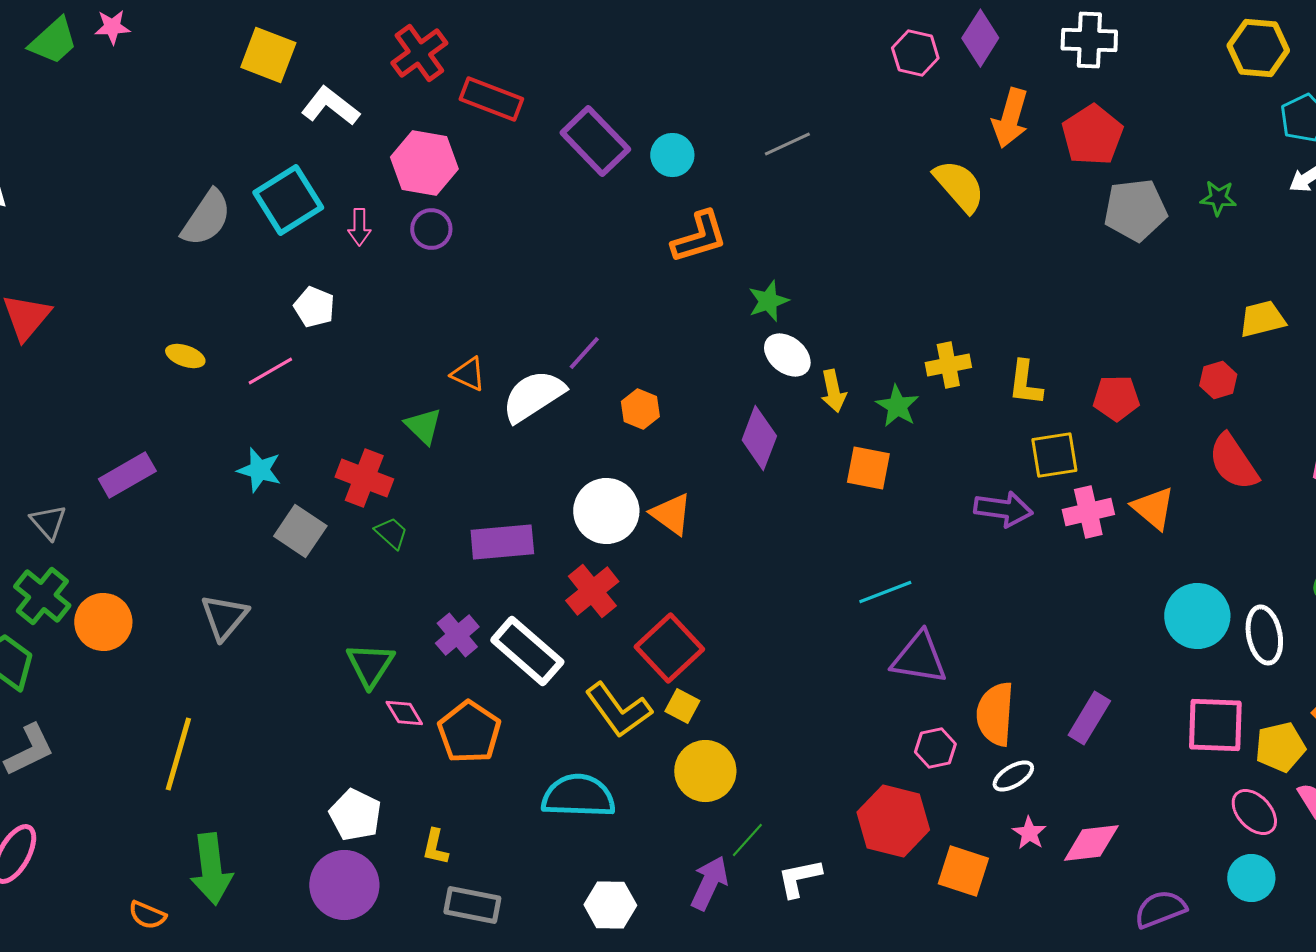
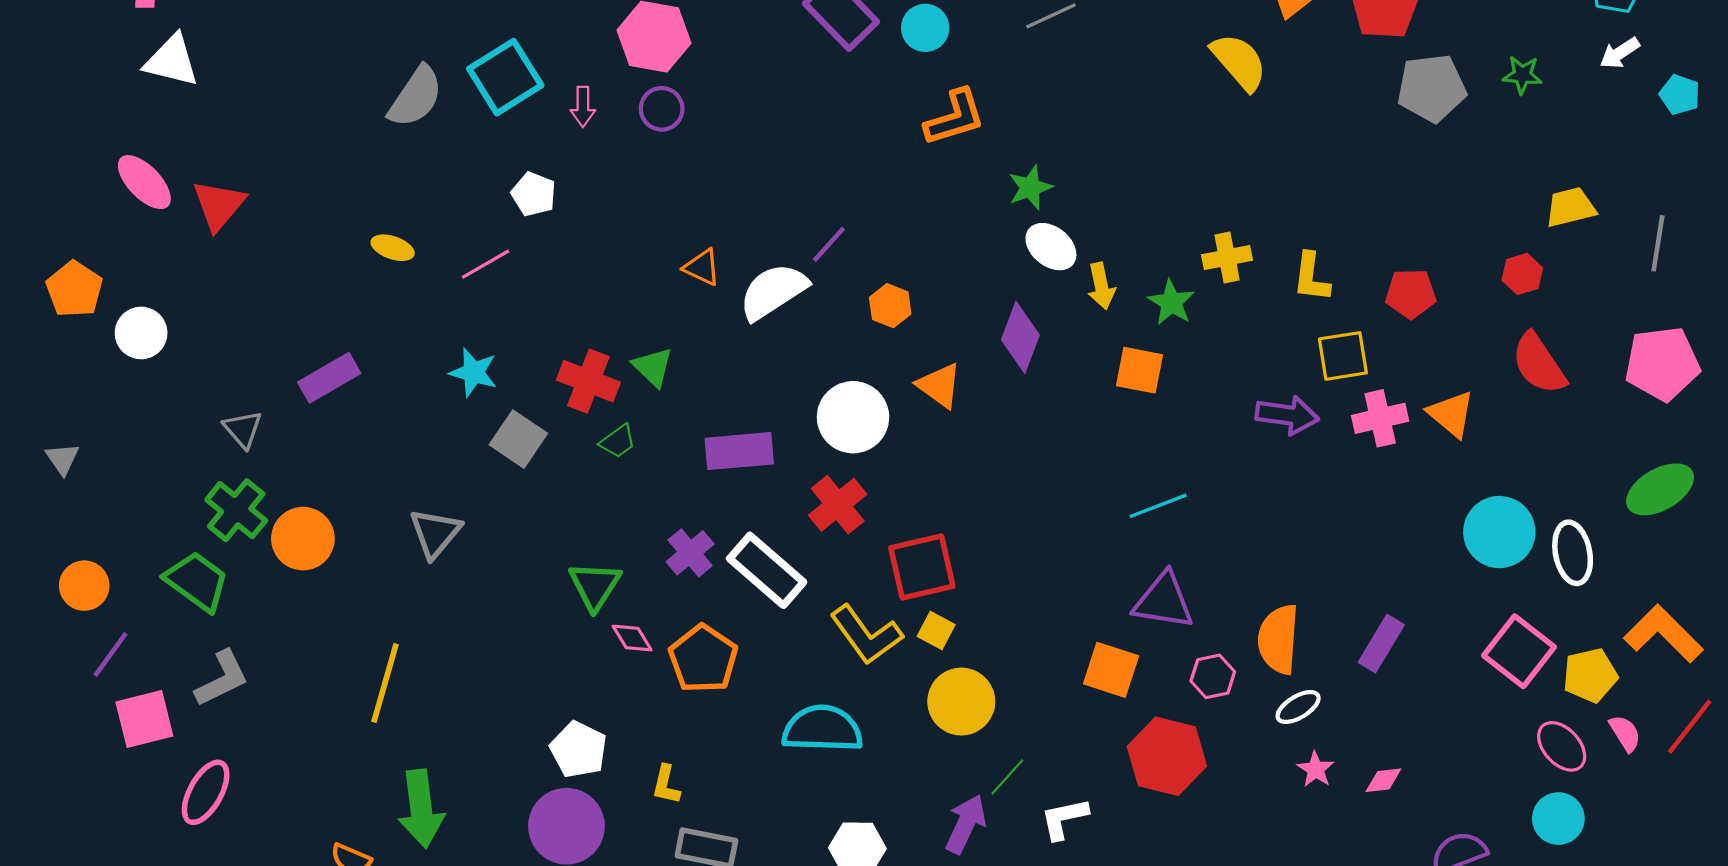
green triangle: (423, 426) -> (653, 367), moved
orange triangle: (671, 514) -> (939, 385), moved
green trapezoid: (391, 533) -> (618, 441), turned 102
red square: (669, 648) -> (922, 567), turned 30
purple triangle: (919, 658) -> (1164, 601), moved
pink square: (1215, 725) -> (1519, 651), turned 36
pink diamond: (1091, 843) -> (1383, 780), size x0.6
orange square: (963, 871) -> (1111, 670), moved

